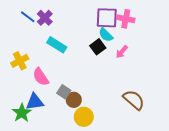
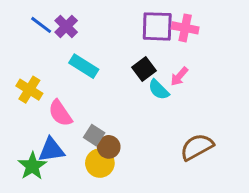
cyan semicircle: (106, 35) -> (159, 90), moved
yellow cross: (20, 61) -> (29, 90), turned -30
brown semicircle: (134, 100) -> (197, 147), turned -70
yellow circle: (84, 117) -> (100, 163), moved

